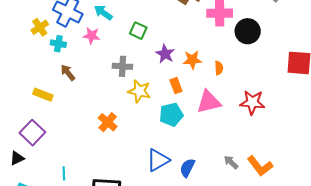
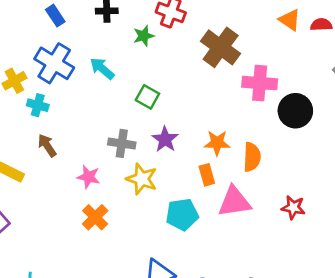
pink star: (92, 36) -> (89, 177), moved
purple star: (165, 54) -> (165, 139), moved
orange semicircle: (219, 68) -> (252, 157), size x1.5
orange rectangle: (176, 86) -> (207, 175), moved
red star: (252, 102) -> (293, 208), size x0.7

